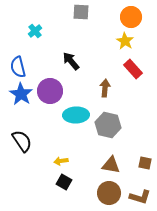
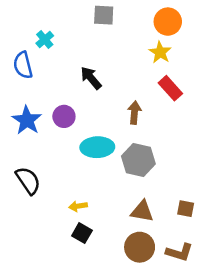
blue semicircle: (18, 67) -> (23, 65), moved
purple circle: (50, 91) -> (64, 116), size x0.7

